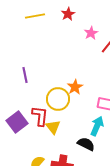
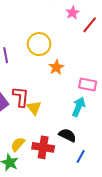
yellow circle: (58, 99) -> (39, 44), moved
black semicircle: (86, 144) -> (67, 135), moved

